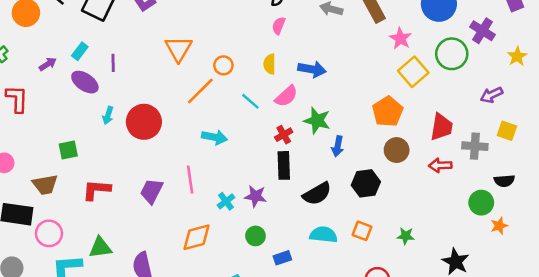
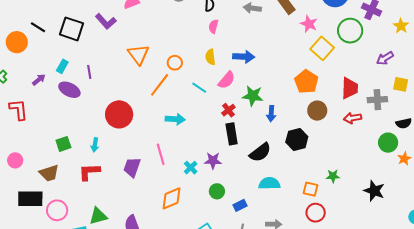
cyan arrow: (108, 115) -> (95, 145), moved
orange square: (362, 231) -> (310, 189), moved

